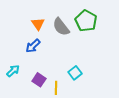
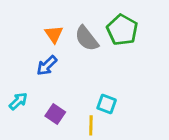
cyan square: (75, 73) -> (107, 104), turned -32
yellow line: (56, 88) -> (91, 125), moved

